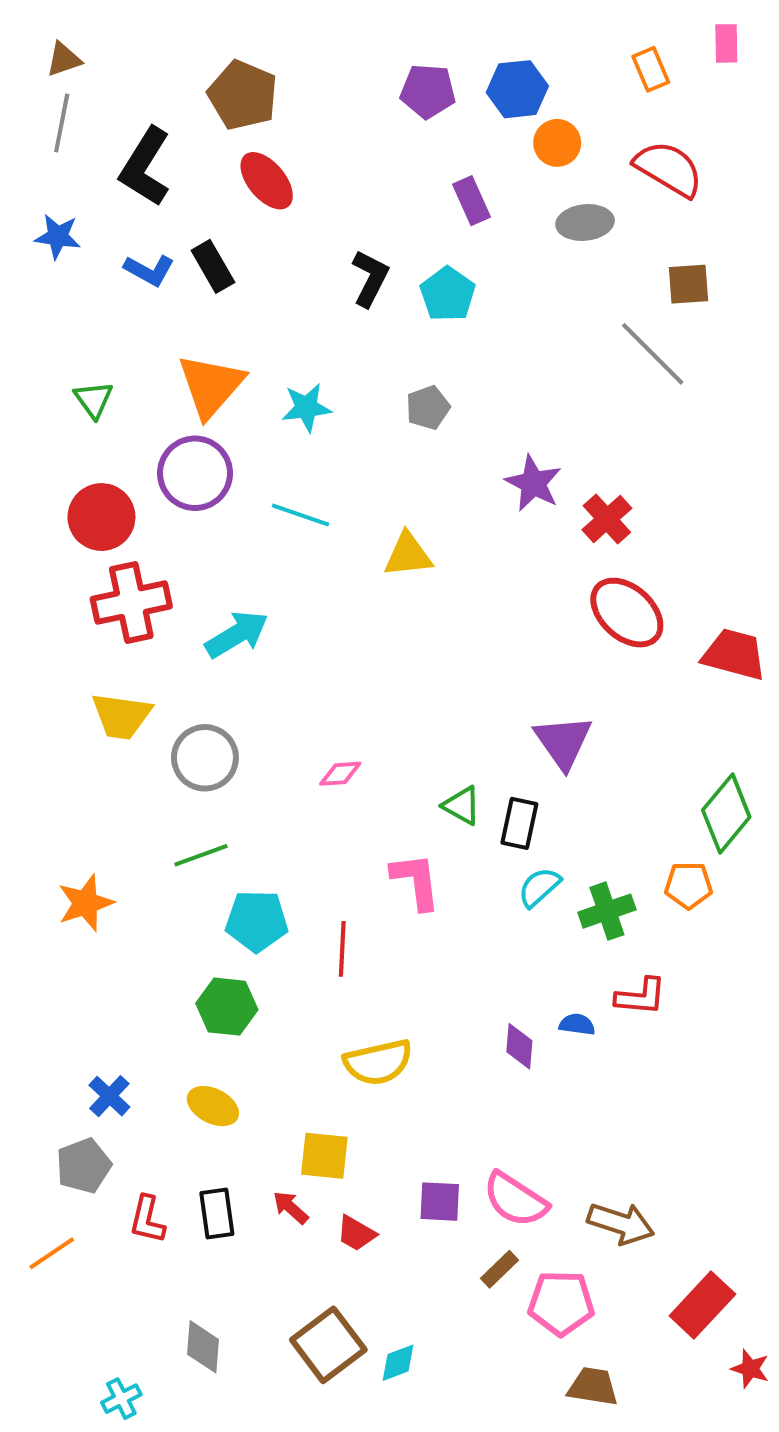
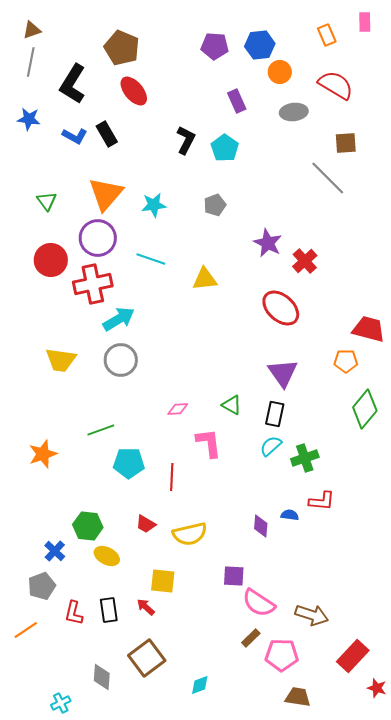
red cross: (131, 603) -> (93, 284), moved
red ellipse: (627, 613) -> (281, 308), moved
gray circle: (205, 758) -> (121, 360), moved
pink diamond: (340, 774) -> (178, 409), moved
black rectangle: (519, 823) -> (275, 414), moved
orange pentagon: (689, 885) -> (346, 361), moved
green hexagon: (227, 1007) -> (88, 526), moved
purple square: (440, 1202) -> (234, 576), moved
red trapezoid: (356, 1233) -> (146, 524), moved
brown square: (328, 1345) -> (147, 658), moved

